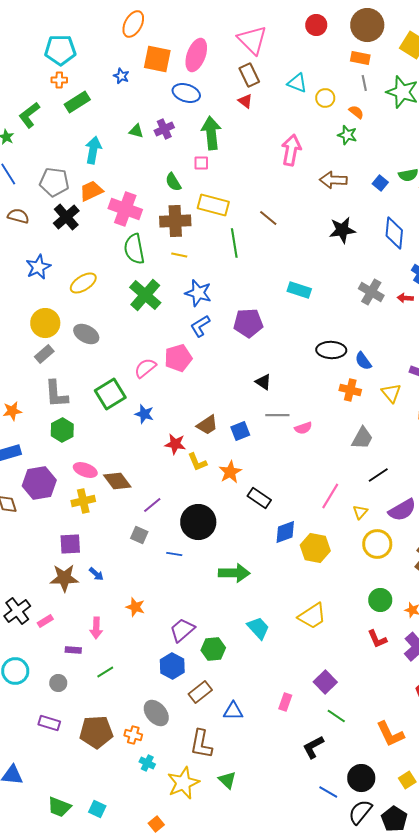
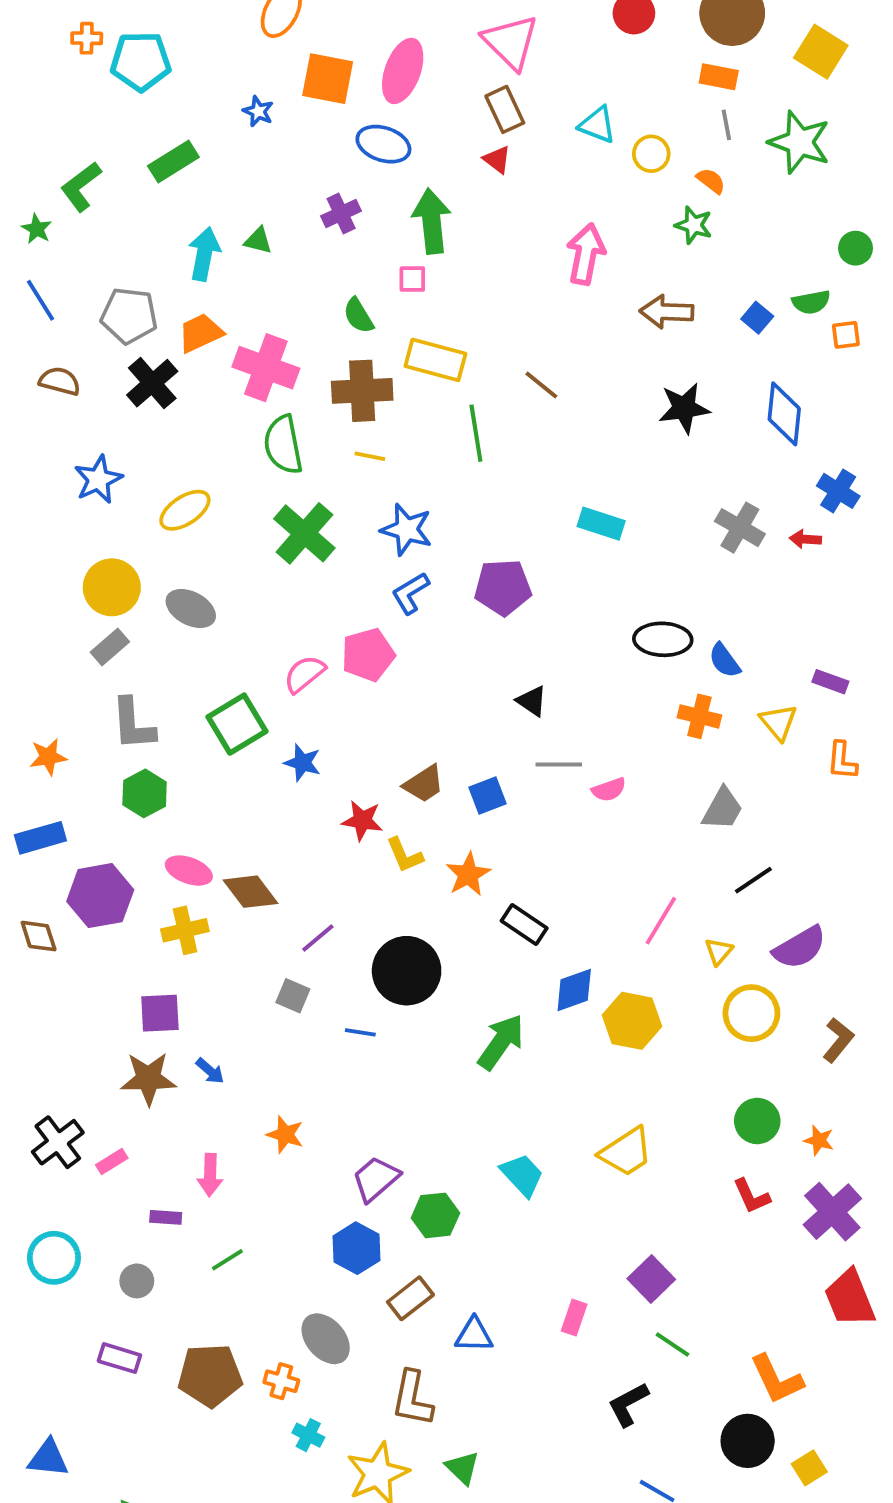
orange cross: (59, 80) -> (87, 38), moved
green triangle: (136, 131) -> (258, 240), moved
green arrow: (234, 573) -> (501, 1042), moved, turned -56
black circle: (361, 778) -> (748, 1441), moved

